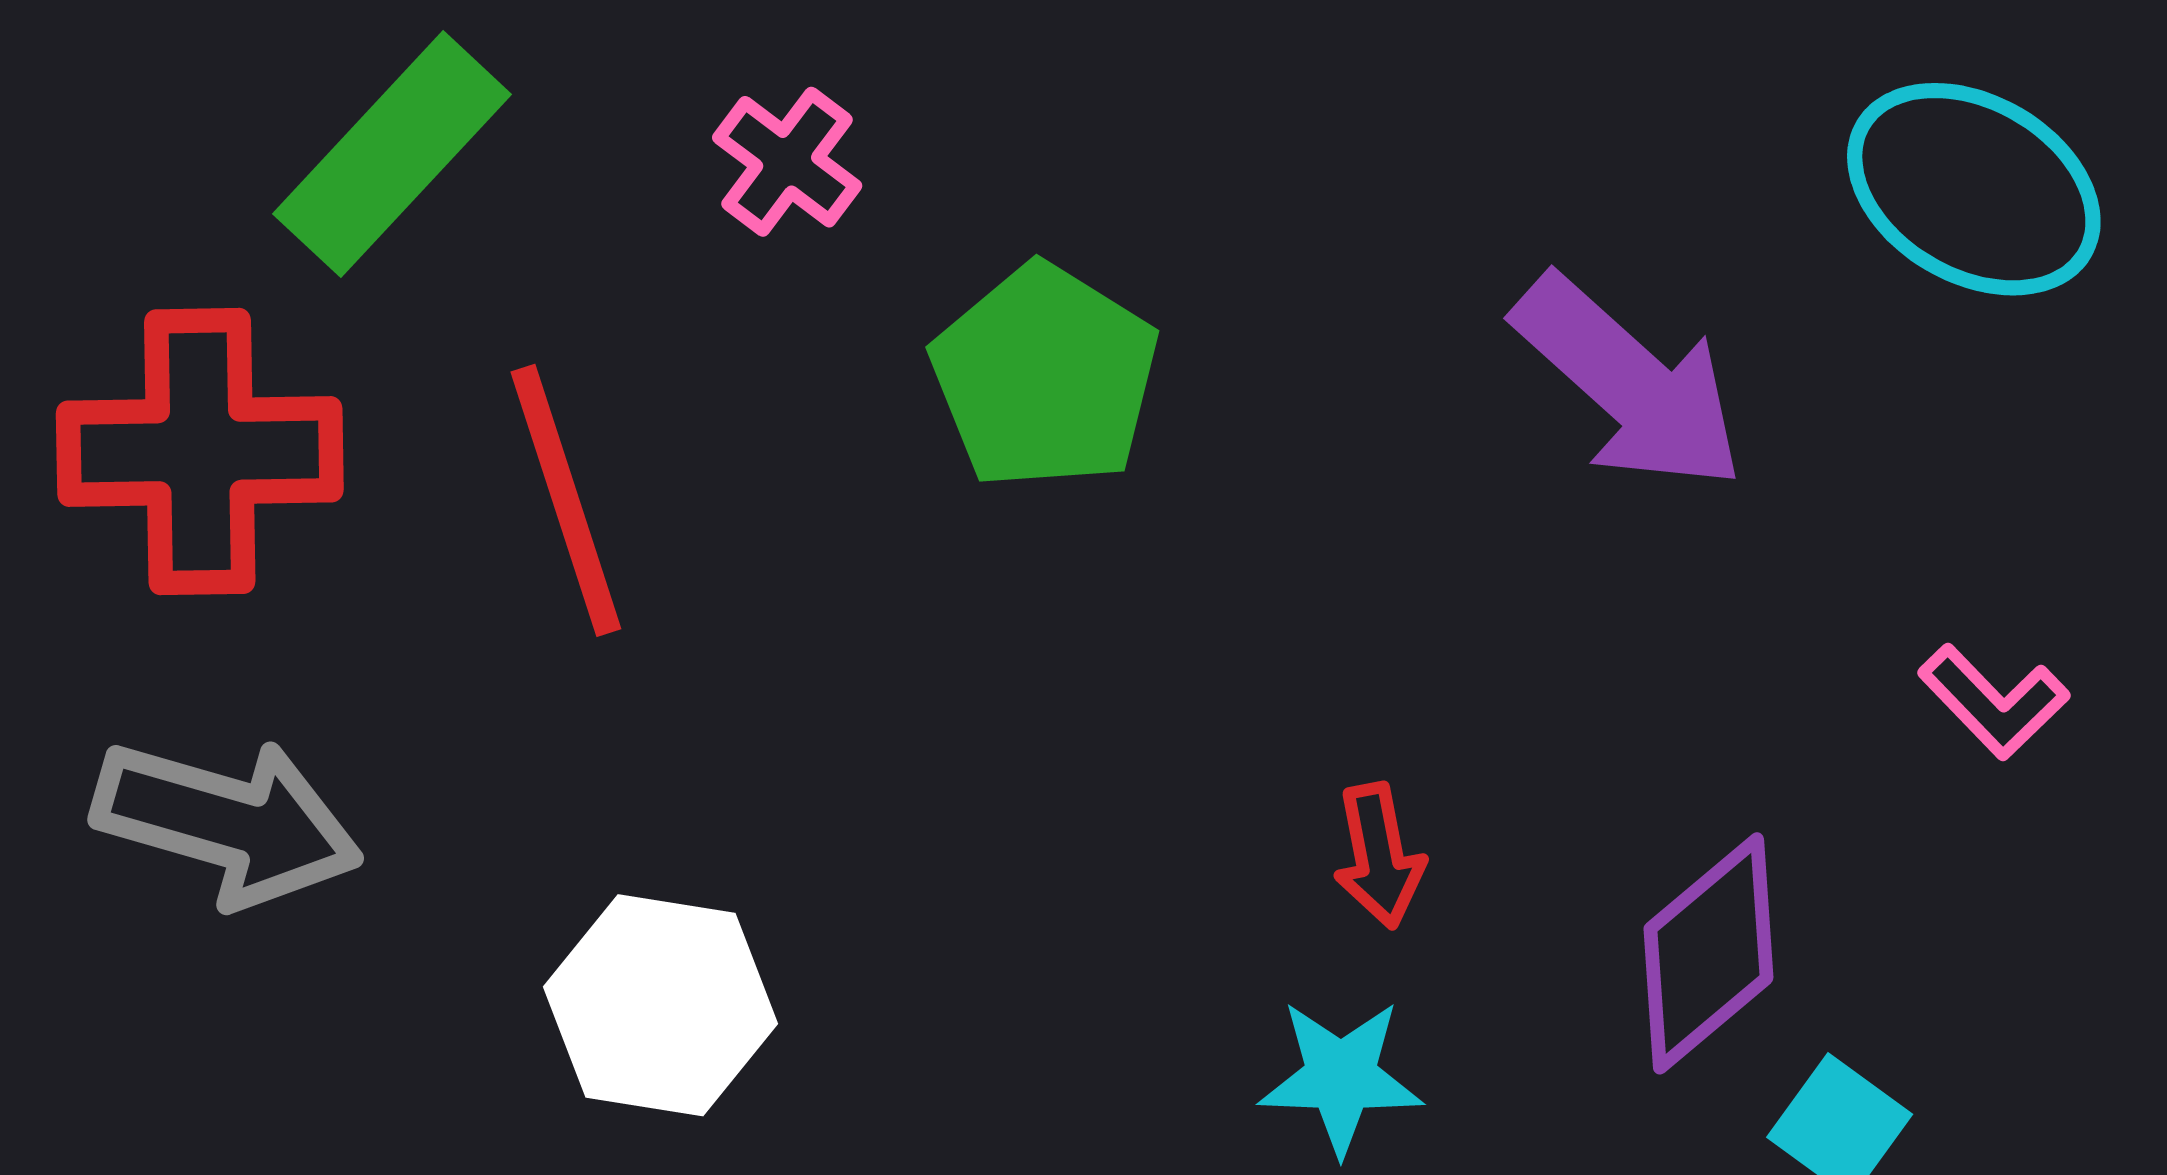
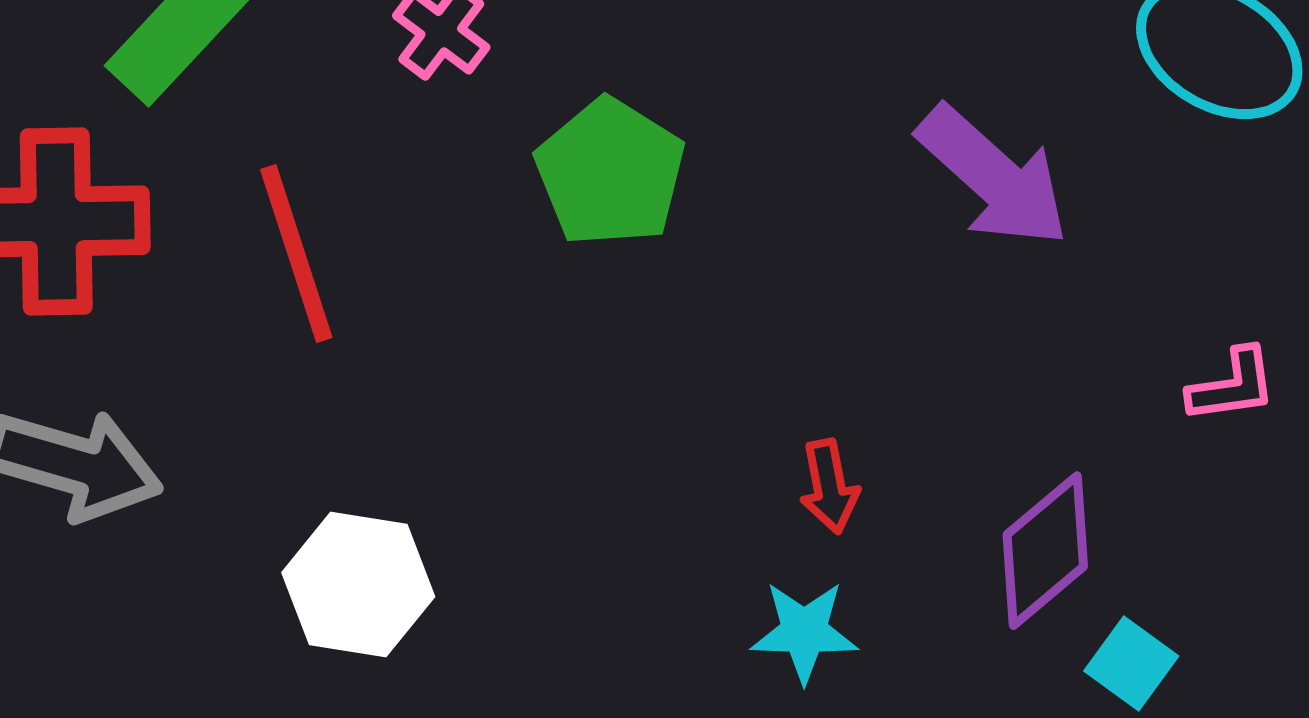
pink L-shape: (1994, 702) -> (1232, 386), turned -54

